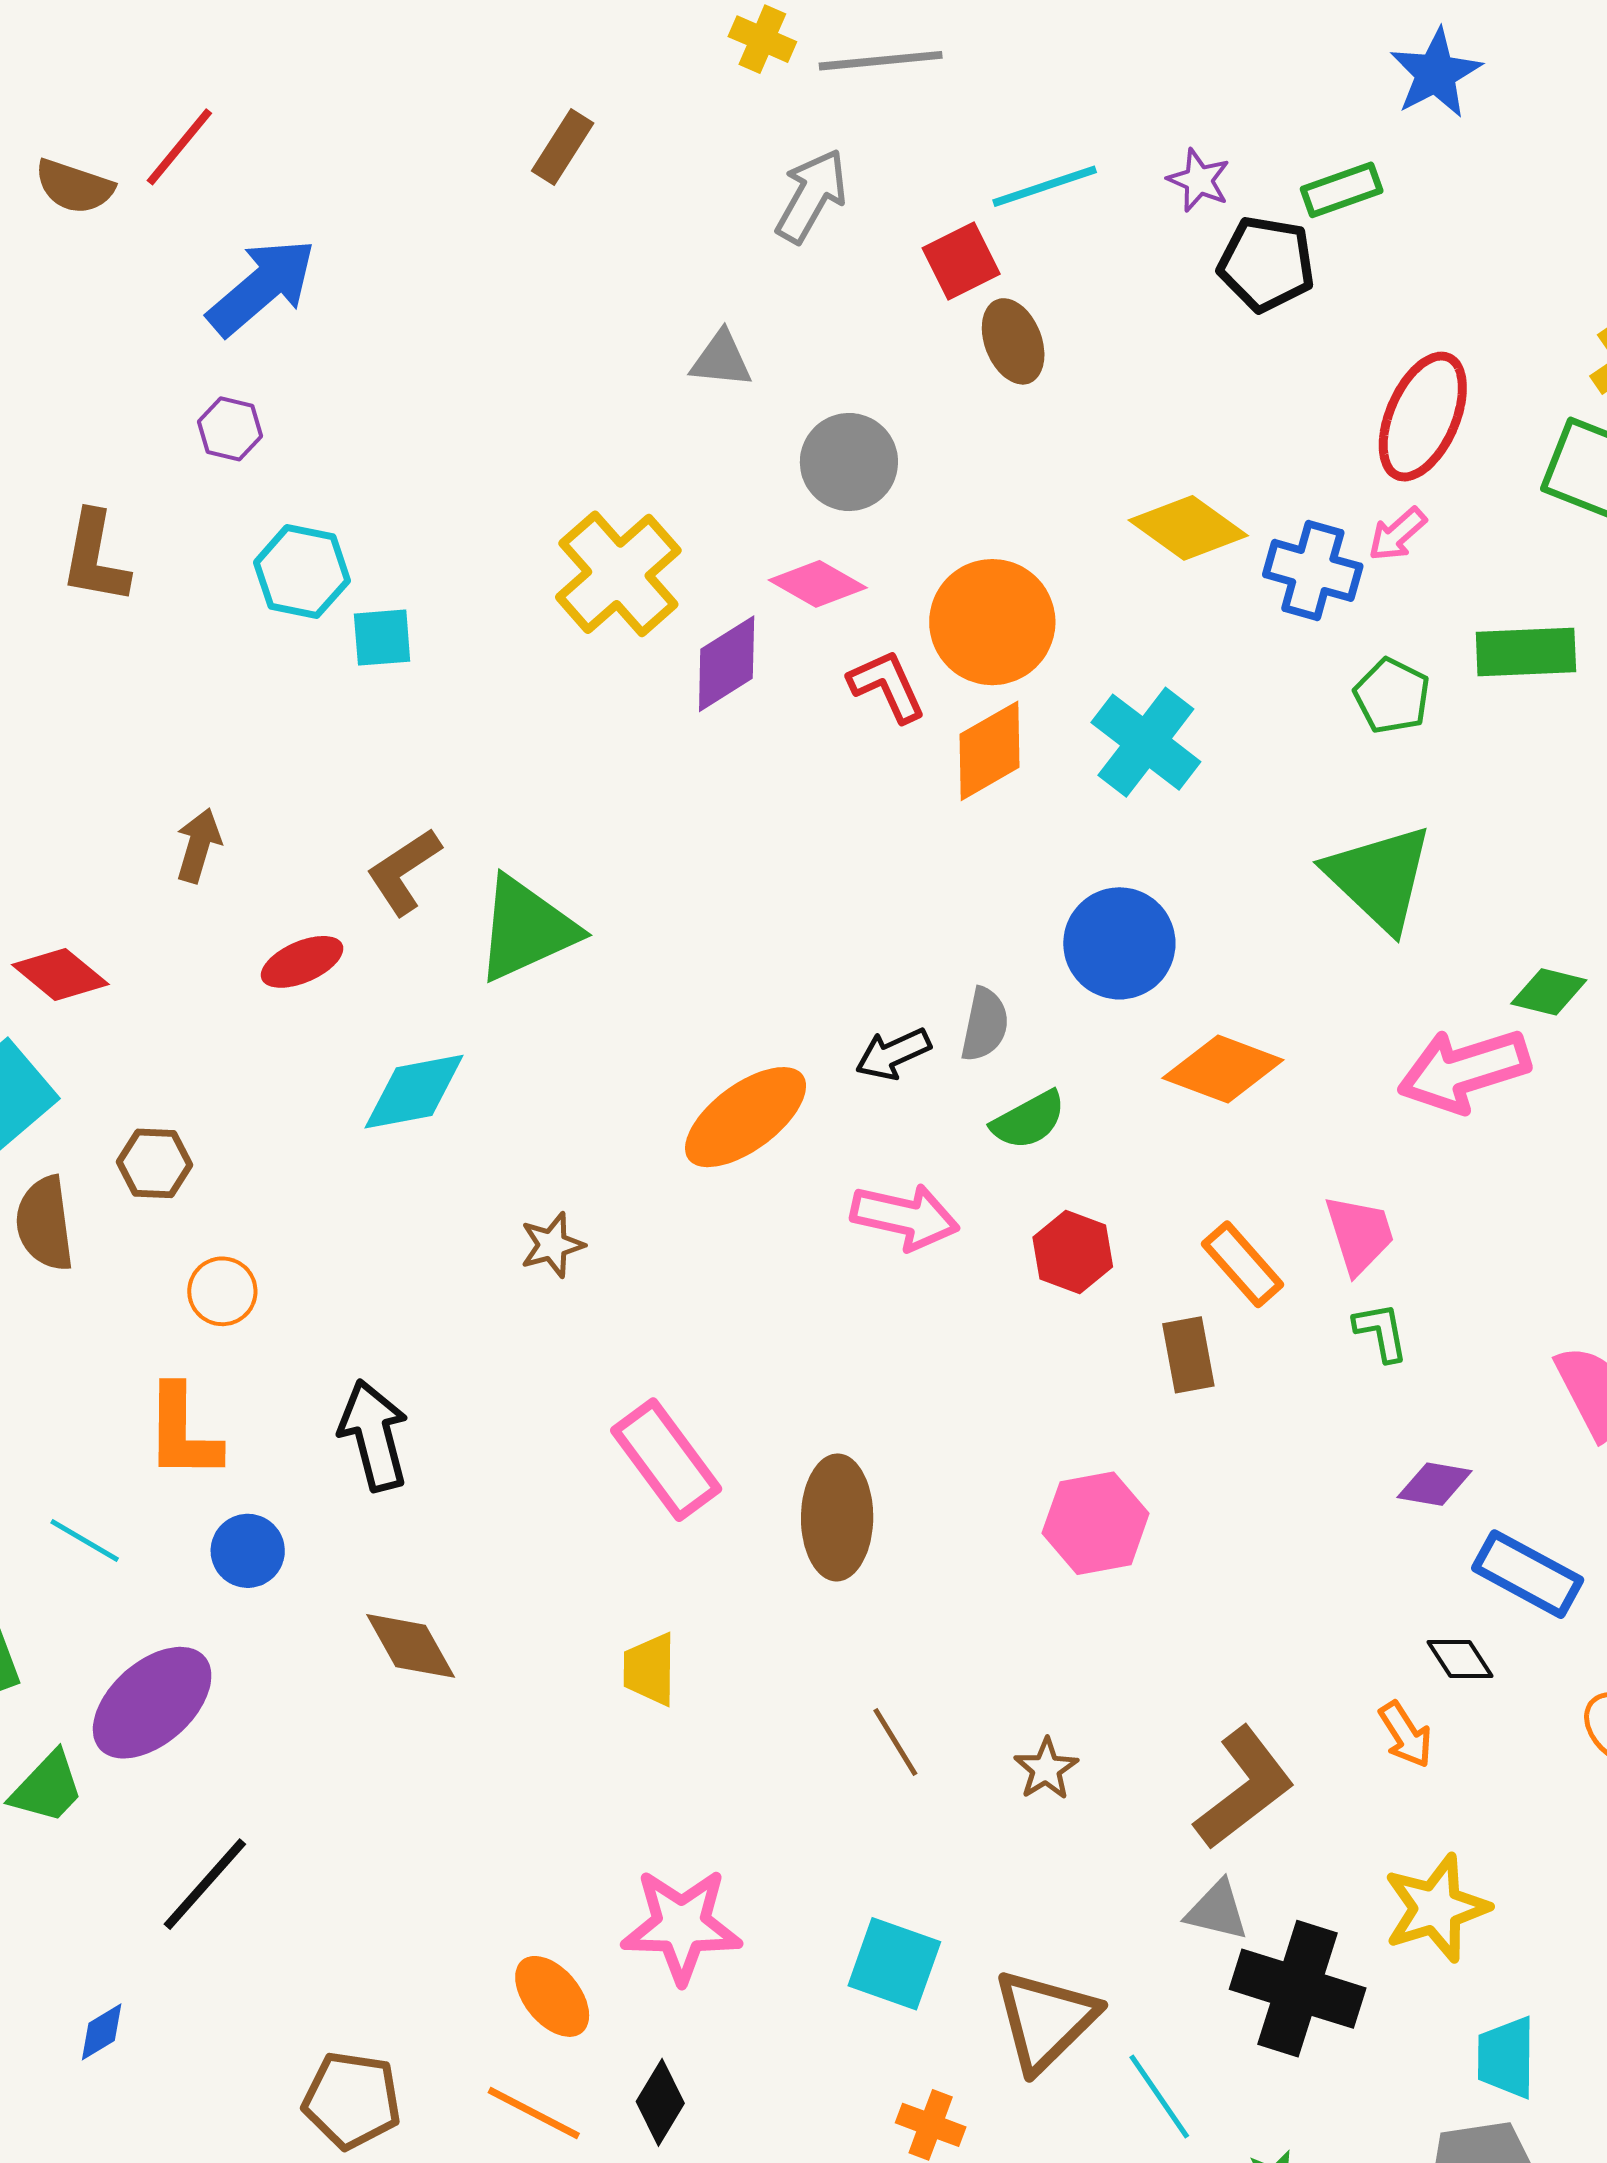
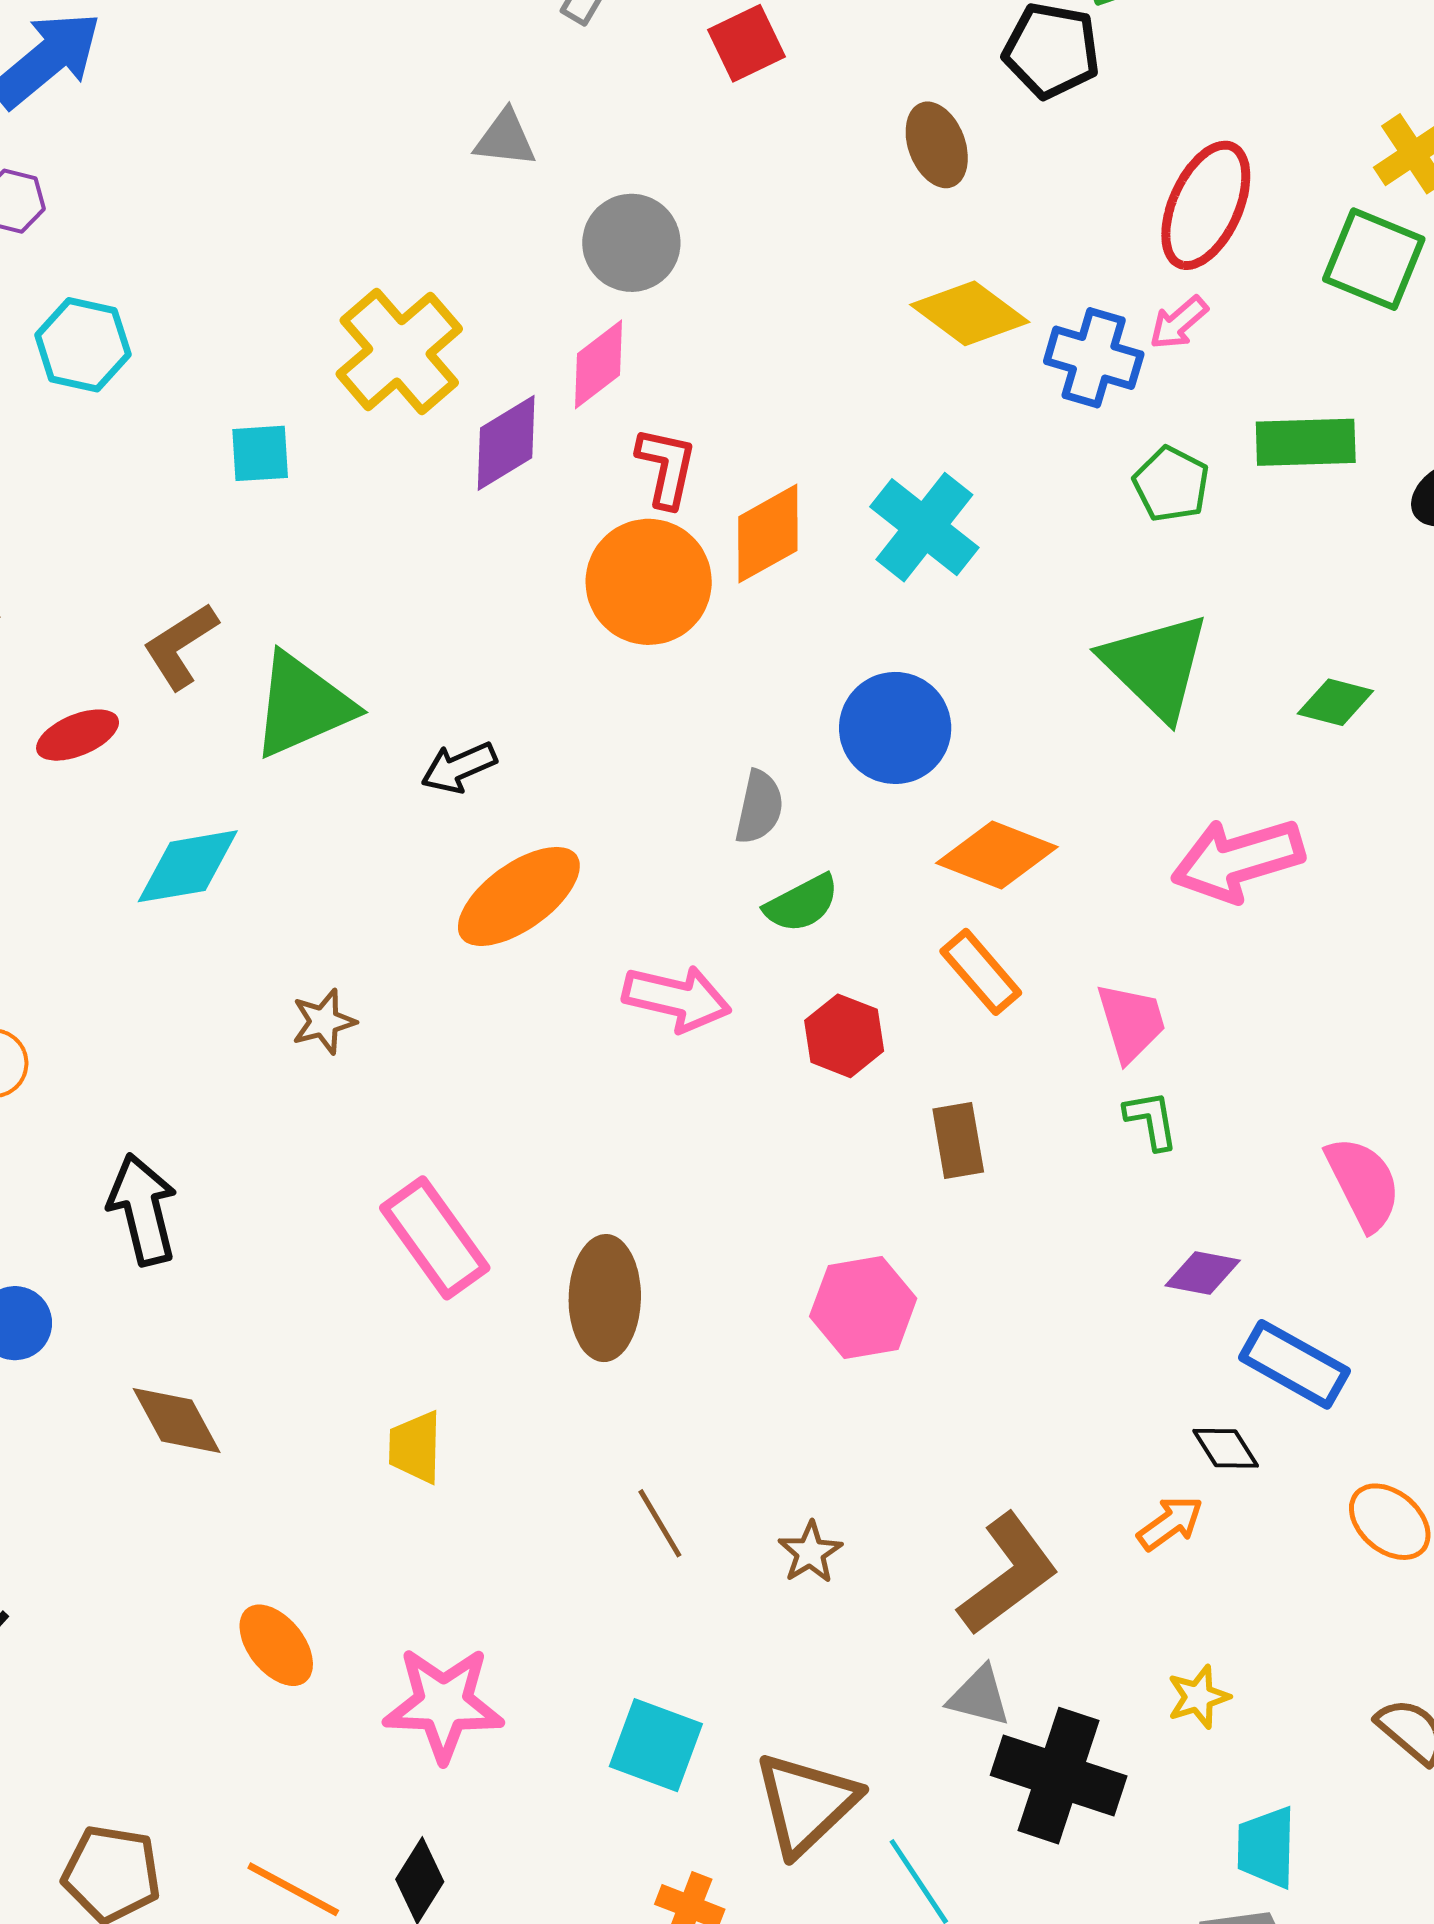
brown ellipse: (1013, 341) -> (937, 145), moved
pink diamond: (818, 584) -> (599, 364), turned -68
orange circle: (992, 622) -> (649, 582), moved
cyan square: (382, 638) -> (260, 453), moved
red L-shape: (887, 686) -> (666, 467), turned 36
green diamond: (1549, 992) -> (1335, 702), moved
black arrow: (893, 1054) -> (459, 767), moved
orange rectangle: (1243, 1264) -> (981, 972), moved
orange arrow: (1406, 1735) -> (1170, 1523), turned -94
yellow star: (1436, 1908) -> (1198, 1697), size x0.6
orange ellipse: (552, 1996) -> (276, 1645), moved

